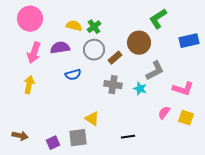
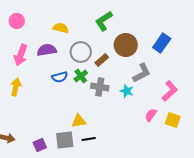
pink circle: (30, 19) -> (17, 21), size x0.6
green L-shape: (158, 19) -> (104, 21), moved
green cross: (94, 27) -> (81, 76), moved
blue rectangle: (189, 41) -> (162, 43), moved, turned -42
pink L-shape: (183, 89) -> (170, 91), turned -60
yellow triangle: (92, 119) -> (79, 121), turned -42
black line: (128, 137) -> (89, 139), moved

